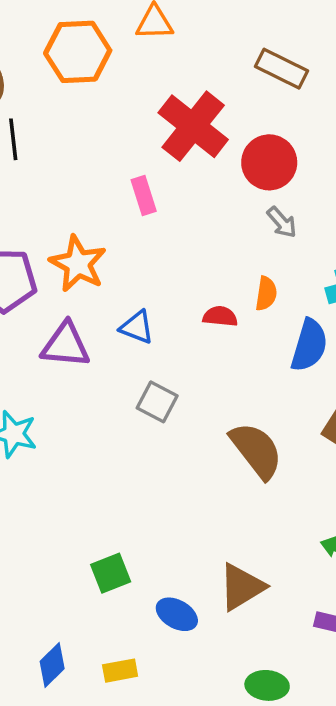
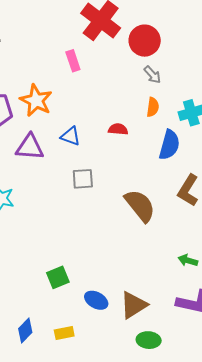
orange semicircle: (266, 294) -> (153, 107), moved
gray square: (157, 402) -> (83, 179), turned -30
brown triangle: (242, 587) -> (134, 305), moved

